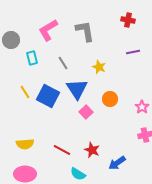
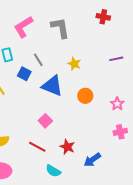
purple line: (133, 52) -> (116, 59), moved
blue triangle: (77, 89) -> (52, 86), turned -35
blue square: (48, 96) -> (24, 74), moved, size x0.6
pink square: (86, 112) -> (45, 121), moved

